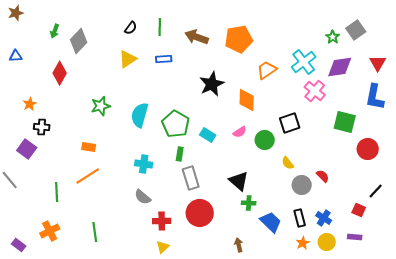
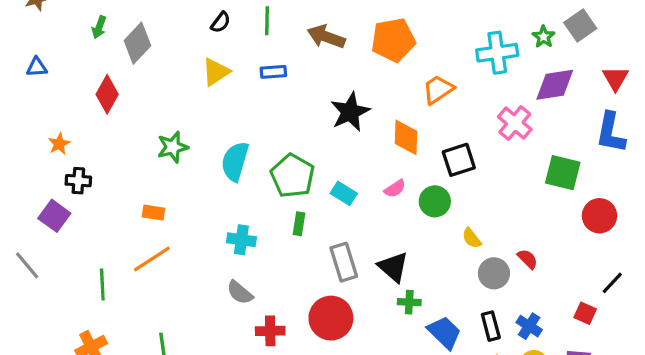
cyan cross: (304, 62) -> (497, 53), moved, turned 30
black square: (290, 123) -> (459, 160), moved
gray rectangle: (191, 178) -> (344, 262), moved

